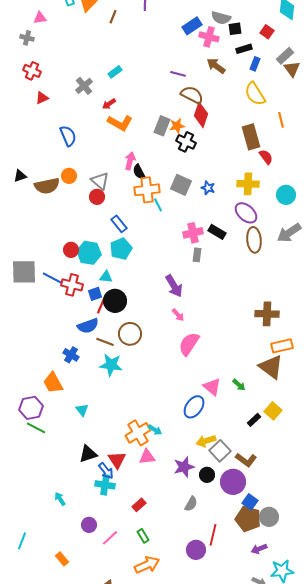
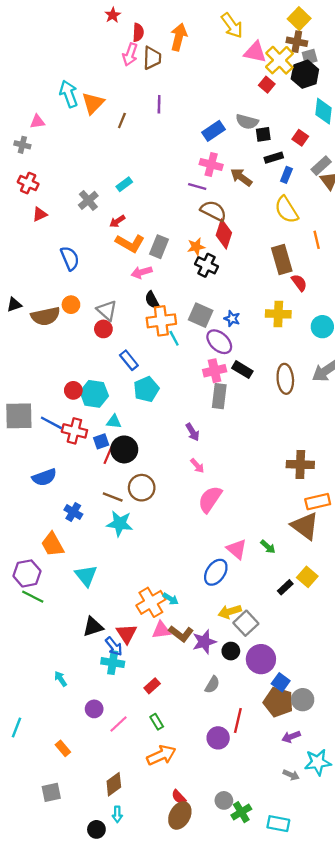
pink cross: (209, 37) -> (211, 164), moved
gray rectangle: (162, 126) -> (159, 247), moved
pink arrow: (130, 161) -> (142, 272), moved, turned -120
purple ellipse: (246, 213) -> (219, 342), moved
cyan pentagon: (121, 249) -> (146, 389), moved
gray rectangle: (197, 255) -> (219, 396), size x1.5
purple arrow: (174, 286) -> (193, 432), size x0.7
blue semicircle: (88, 326) -> (44, 477), moved
cyan triangle: (82, 410) -> (86, 576), size x1.5
brown L-shape: (246, 460) -> (181, 634), moved

